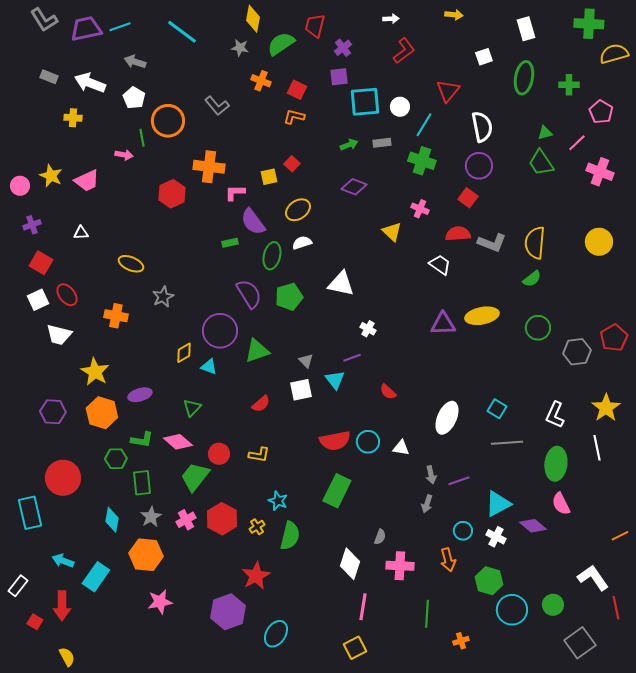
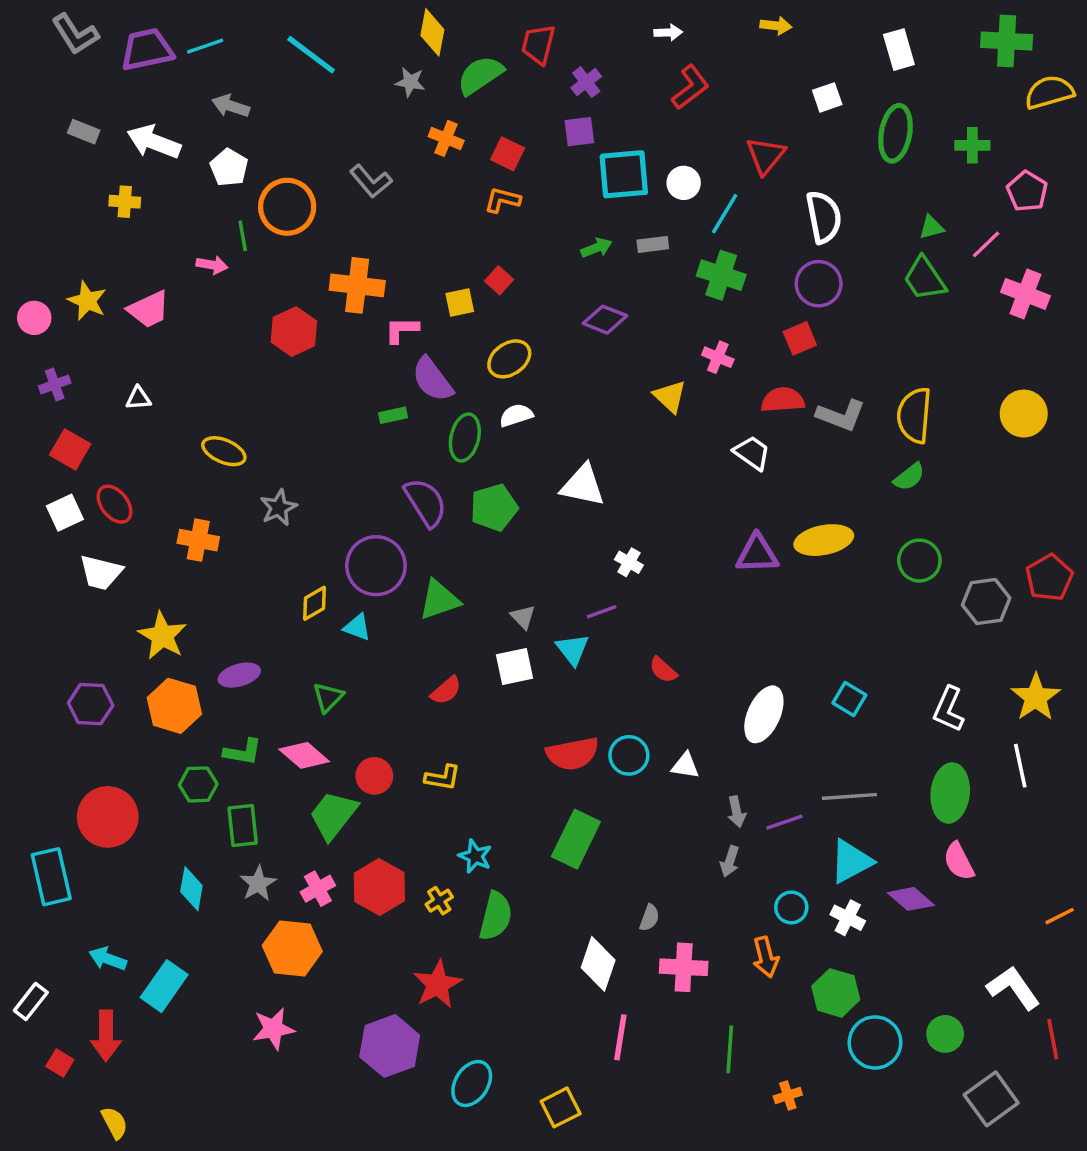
red square: (468, 198) -> (800, 338), turned 30
gray line: (507, 443) -> (849, 796), moved
orange hexagon: (146, 555) -> (292, 948), moved
yellow square: (355, 648) -> (561, 1107), moved

